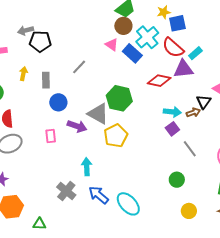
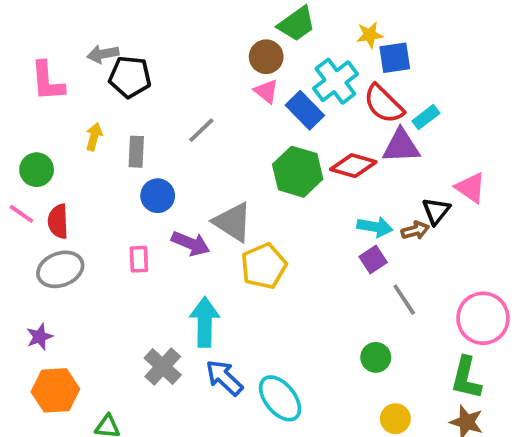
brown circle: (123, 26) -> (266, 57), moved
green hexagon: (119, 98) -> (298, 172), moved
cyan arrow: (87, 167) -> (205, 322), size x1.4

